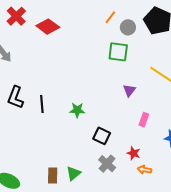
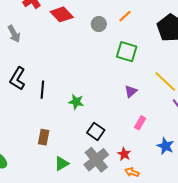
gray circle: (128, 27) -> (99, 24), moved
gray cross: (107, 164) -> (96, 160), size x1.4
brown rectangle: (53, 175) -> (44, 137), moved

